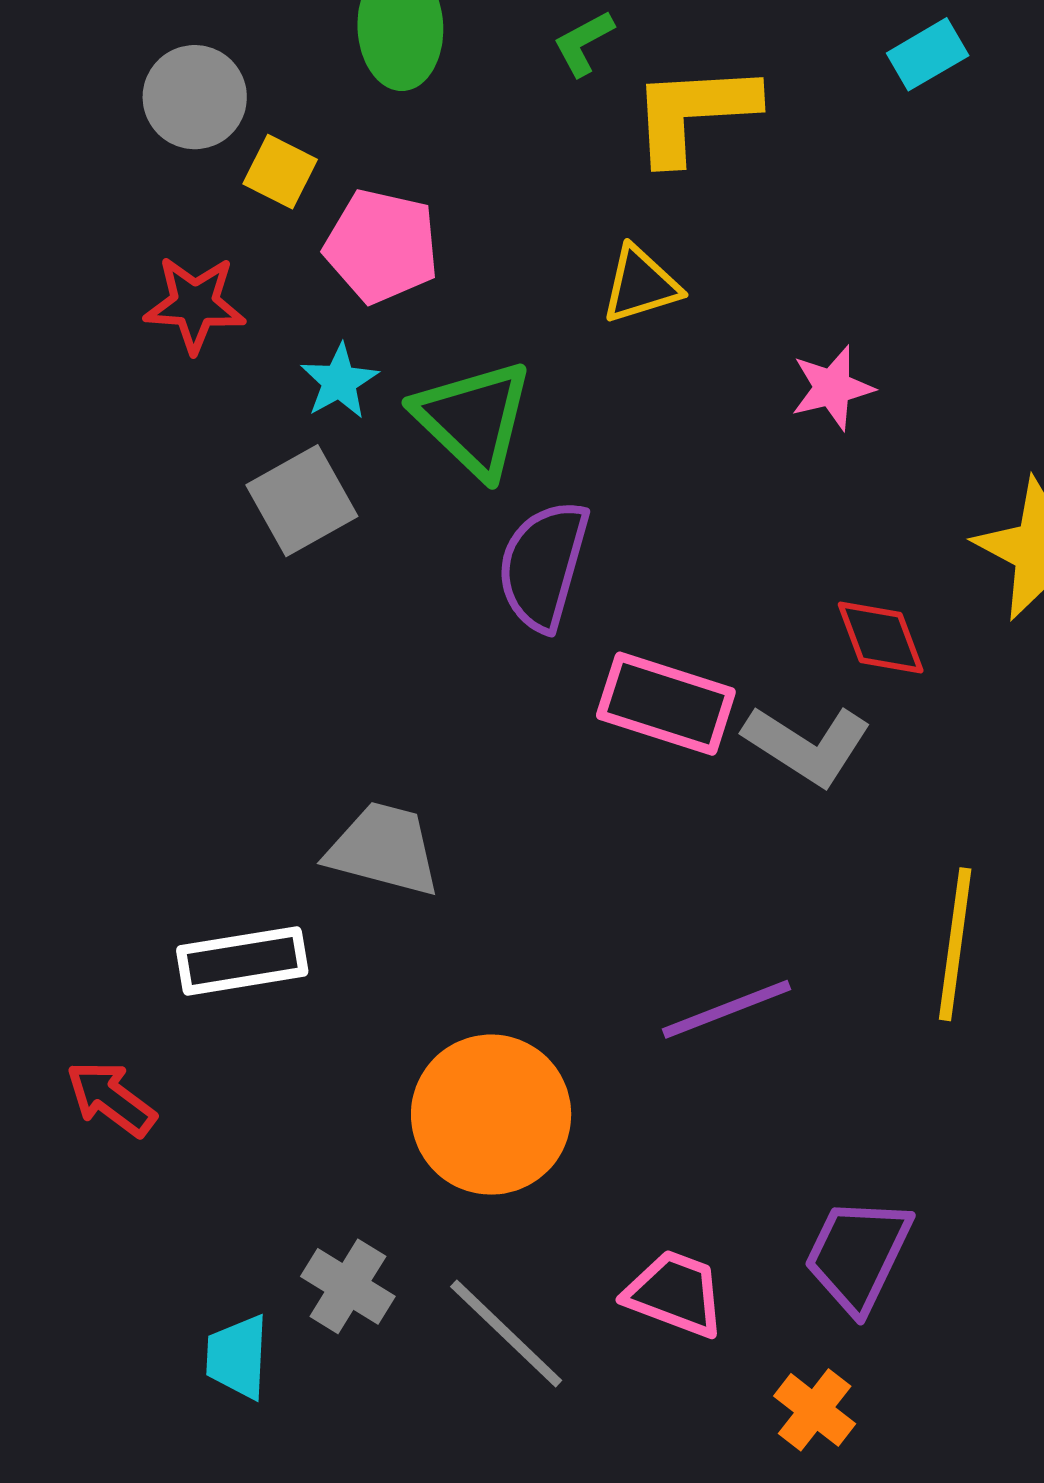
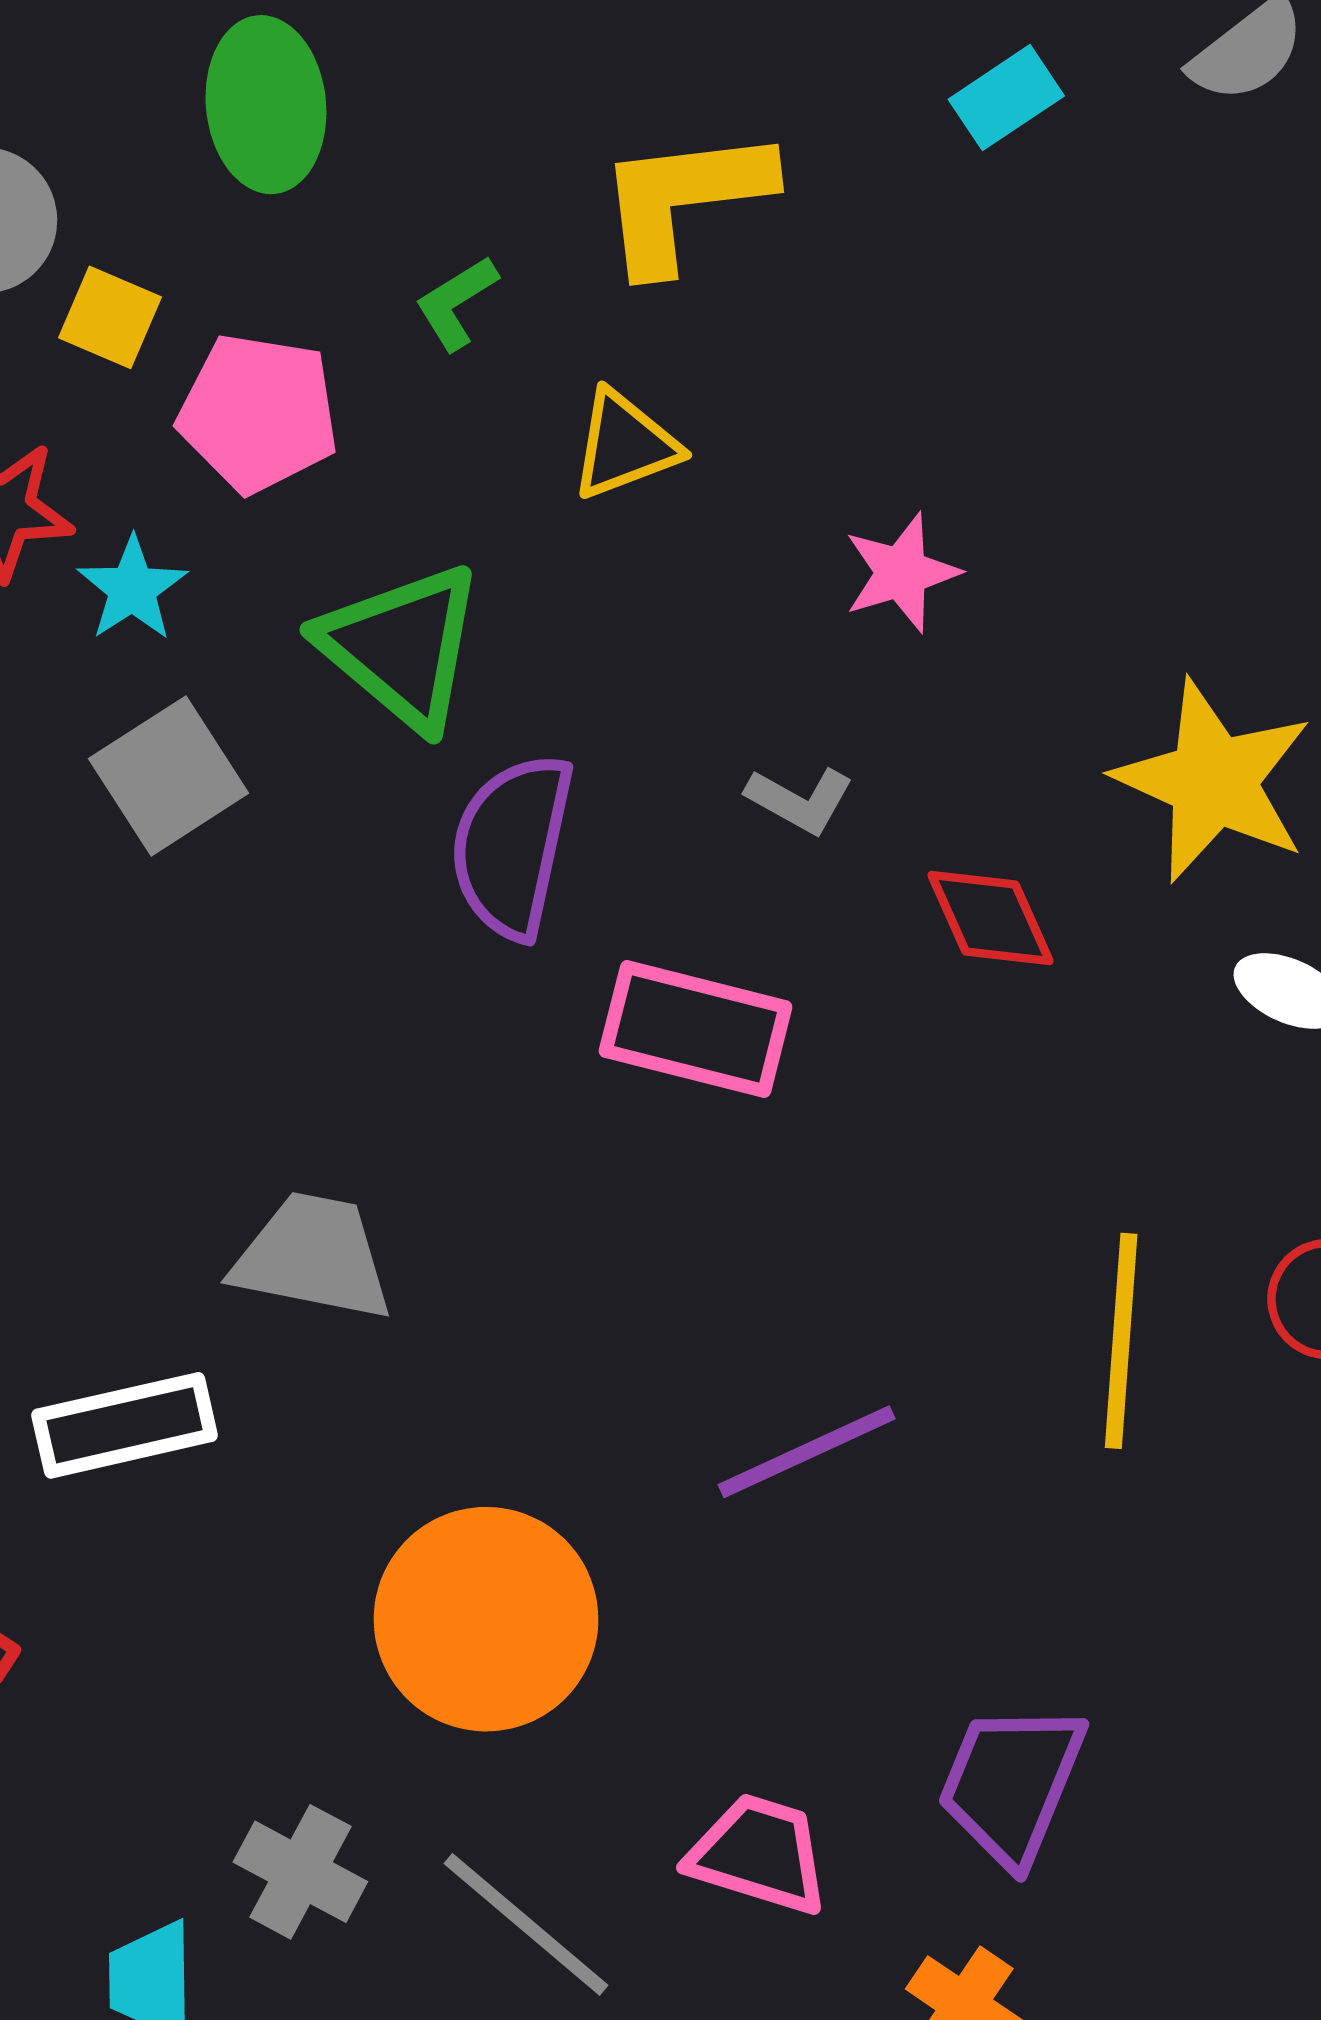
green L-shape: (583, 43) -> (456, 303), moved
cyan star: (339, 381) -> (132, 589), moved
gray L-shape: (807, 745) -> (800, 800), moved, size x0.6

